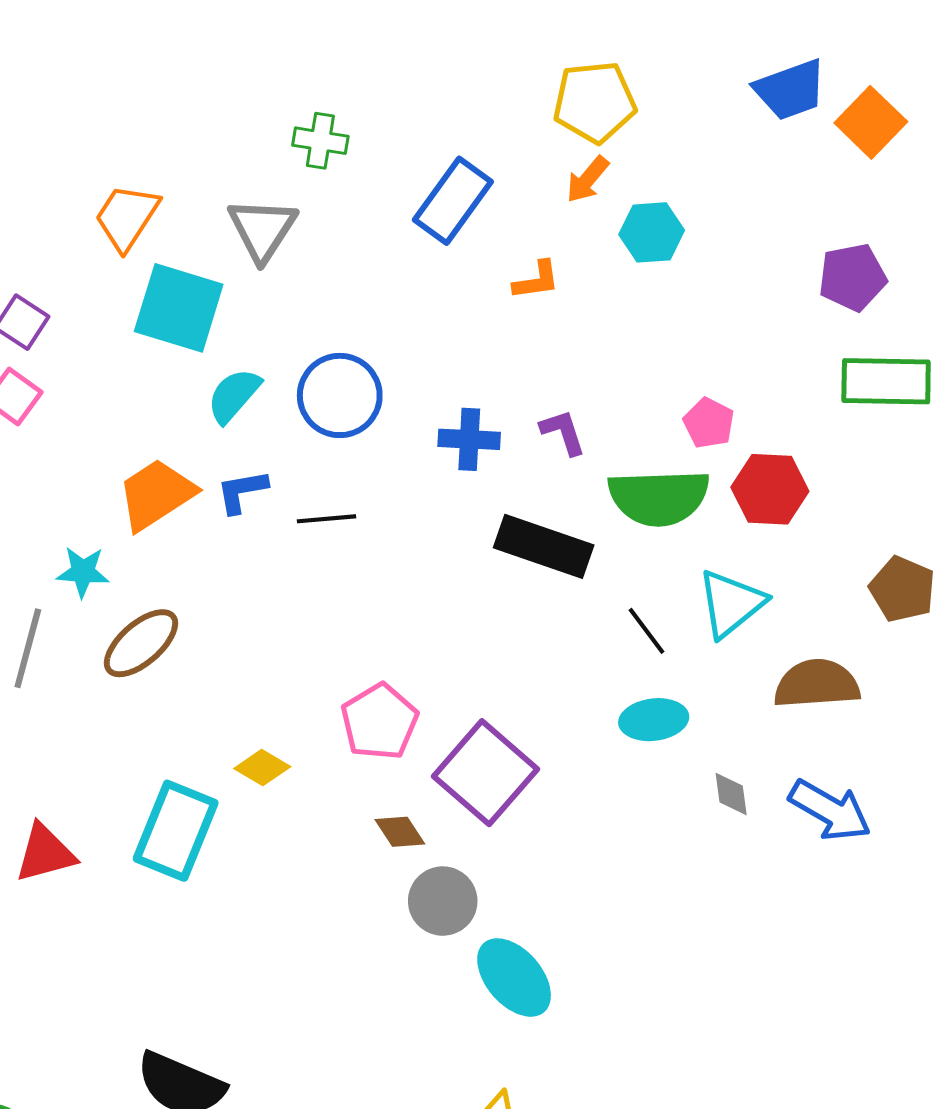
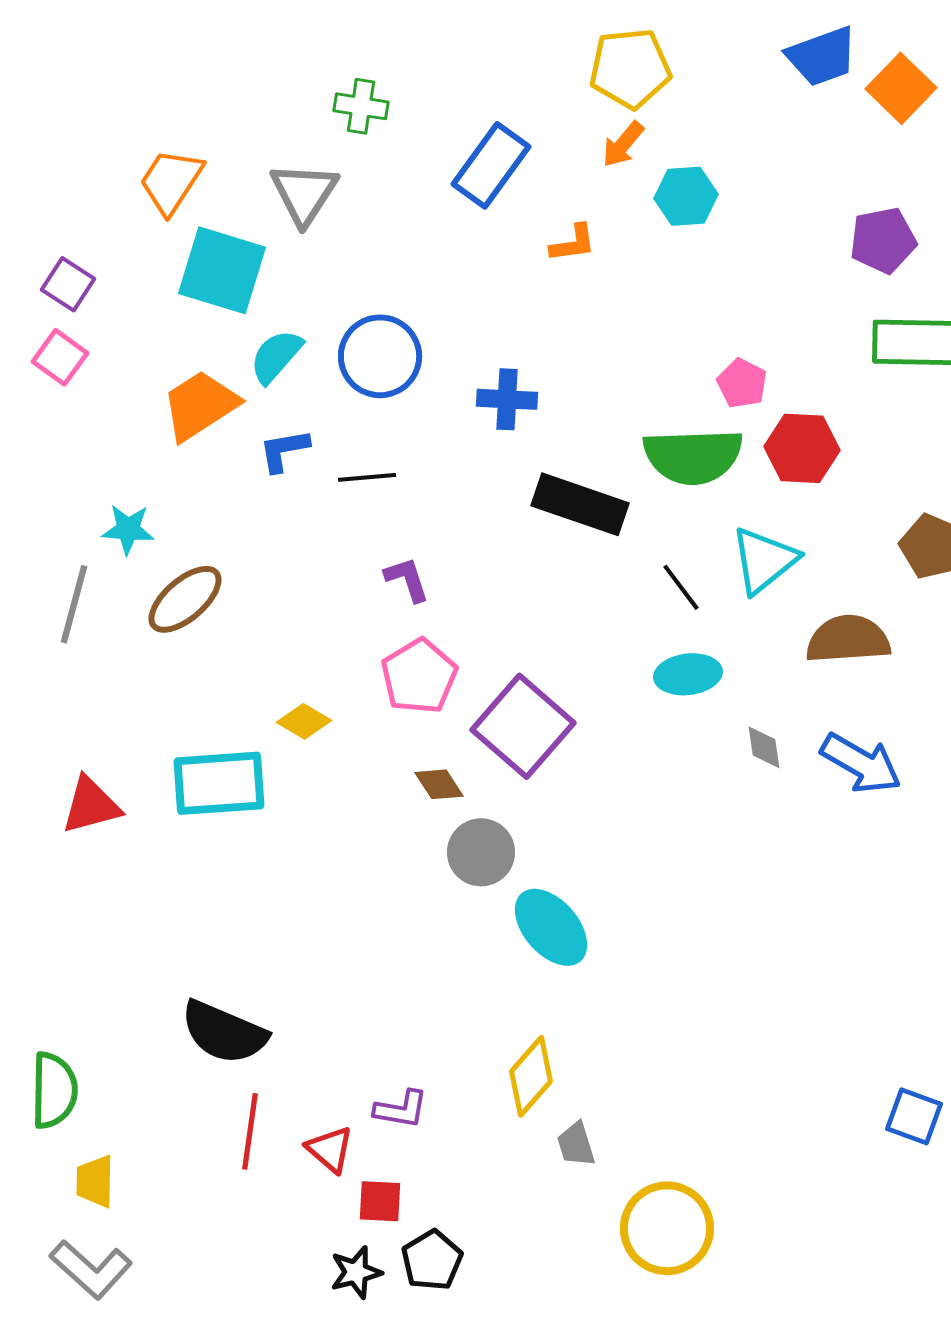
purple L-shape: (563, 432) -> (407, 579), moved
orange trapezoid: (156, 494) -> (200, 405), moved
cyan rectangle: (176, 831) -> (219, 783), turned 64

